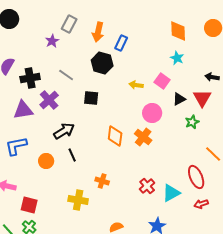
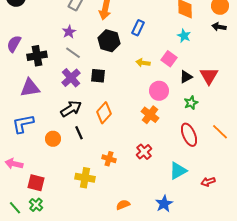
purple star: (52, 41) -> (69, 32), moved
blue rectangle: (121, 43) -> (138, 28), moved
black arrow: (212, 77) -> (219, 27), moved
purple cross: (49, 100) -> (71, 78), moved
green star: (192, 122) -> (191, 103), moved
orange diamond: (115, 136) -> (104, 113), moved, turned 35
red ellipse: (196, 177) -> (189, 135), moved
red cross: (147, 186) -> (144, 152), moved

